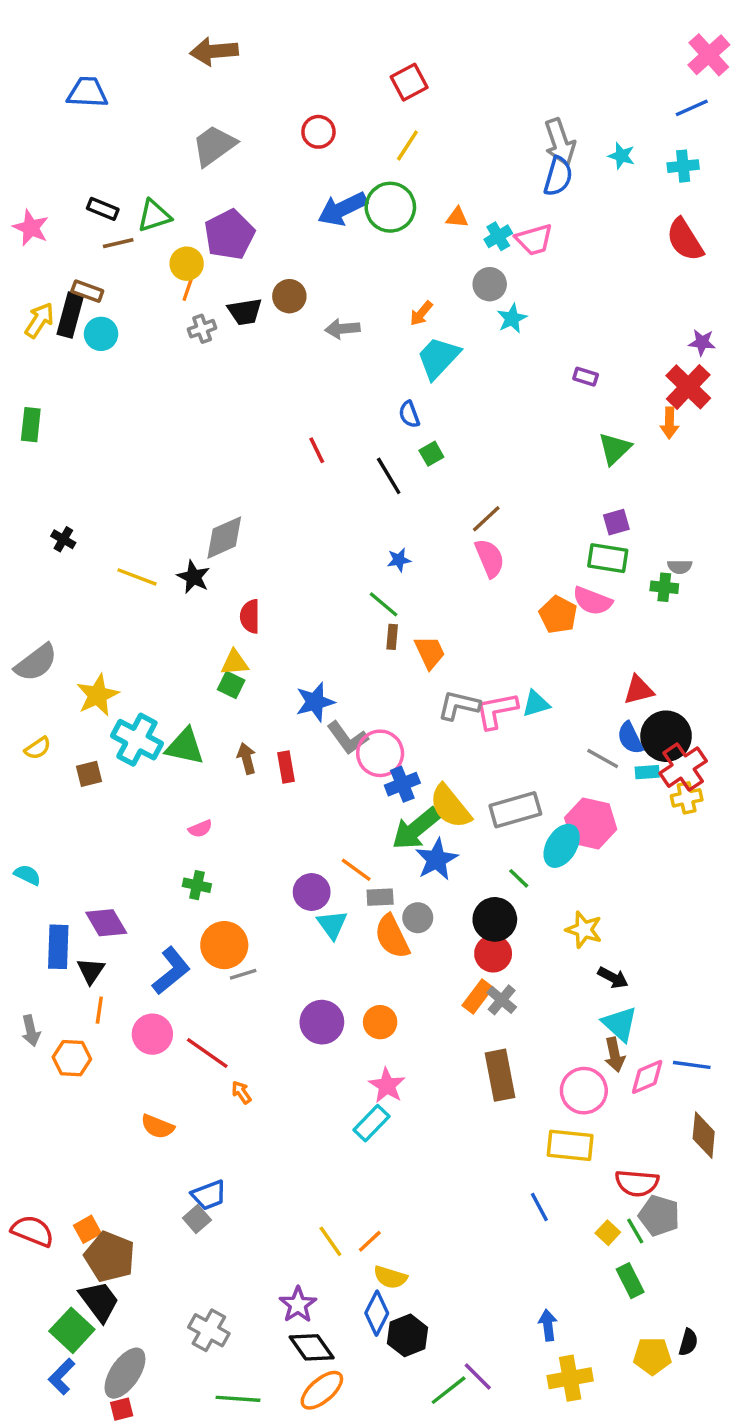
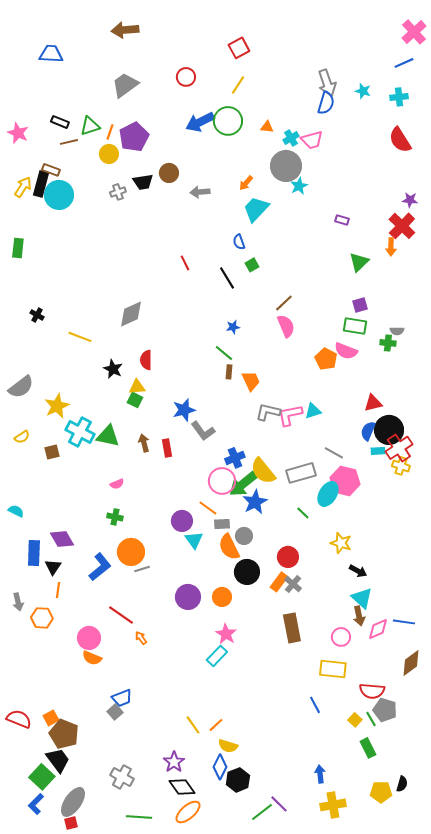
gray circle: (490, 284) -> (286, 166), size x1.6
orange line: (188, 288) -> (110, 132), moved
cyan circle: (101, 334) -> (59, 195), size x1.5
black star: (193, 577) -> (113, 369), moved
blue semicircle: (630, 738) -> (368, 431), turned 48
pink circle: (380, 753) -> (222, 481), moved
gray line: (603, 758) -> (334, 453), moved
yellow cross: (687, 798) -> (401, 466), turned 30
black circle: (495, 919) -> (247, 572), moved
pink circle: (152, 1034) -> (89, 638), moved
pink circle: (584, 1091) -> (341, 637), size x0.7
brown diamond: (704, 1135) -> (411, 663), turned 48

